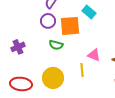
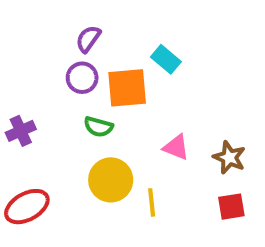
yellow line: (82, 70) -> (152, 202), moved
yellow circle: (53, 78) -> (111, 180), moved
red ellipse: (21, 84) -> (27, 207), turned -35

